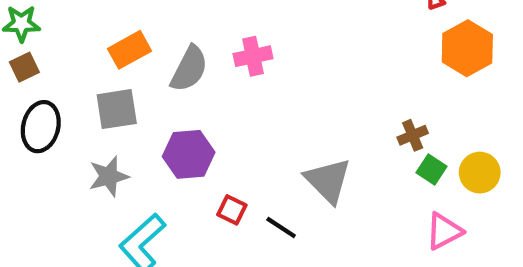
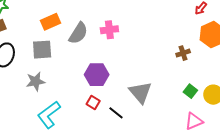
brown cross: (413, 135) -> (183, 53), moved
purple hexagon: (189, 154) -> (97, 75), moved

